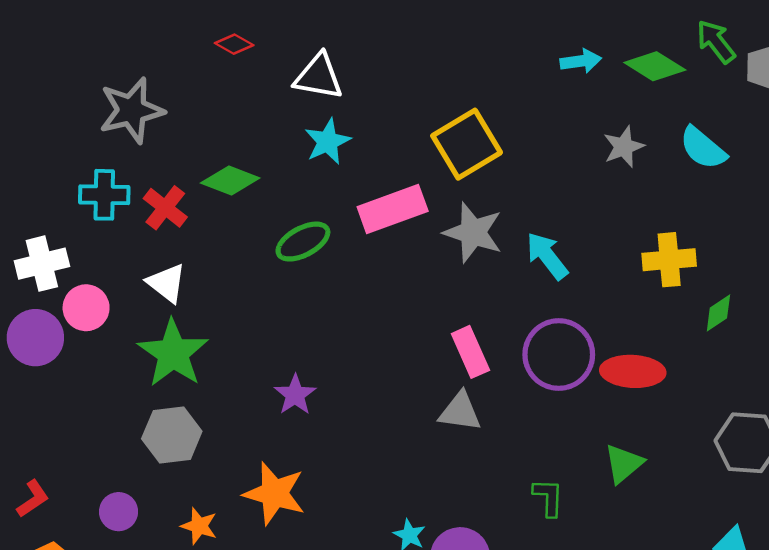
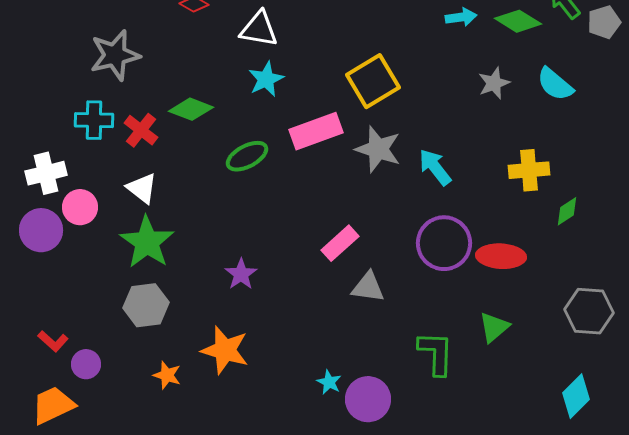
pink rectangle: (470, 352) -> (340, 243), moved, turned 72
green L-shape: (548, 497) -> (436, 353), size x1.5
red L-shape: (33, 499) -> (53, 341), moved, turned 76
purple circle: (119, 512) -> (86, 364), moved

